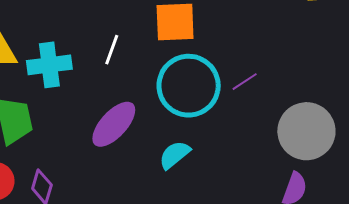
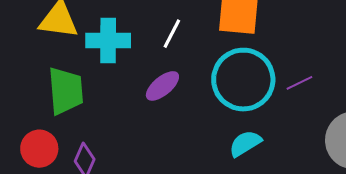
purple ellipse: (114, 124) -> (162, 86), moved, size x0.7
cyan semicircle: (175, 155) -> (245, 143), moved

